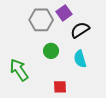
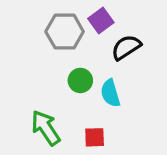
cyan semicircle: (80, 59) -> (110, 93), moved
green arrow: (19, 70) -> (46, 128), moved

